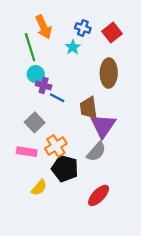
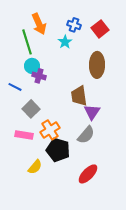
blue line: (57, 98) -> (15, 87), moved
purple triangle: (103, 126) -> (92, 112), size x0.7

